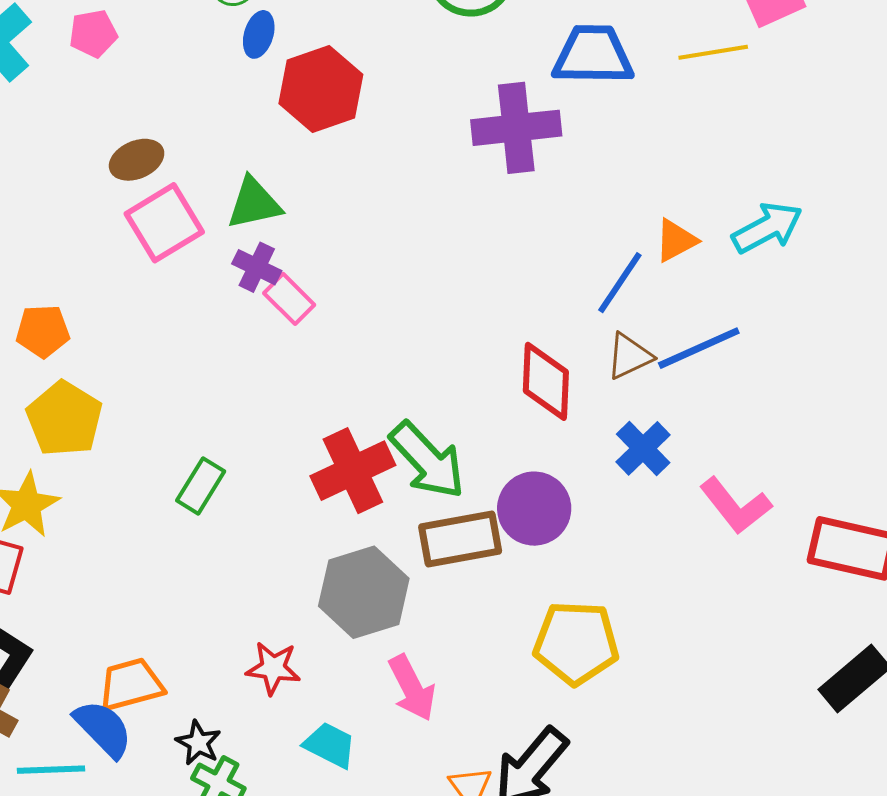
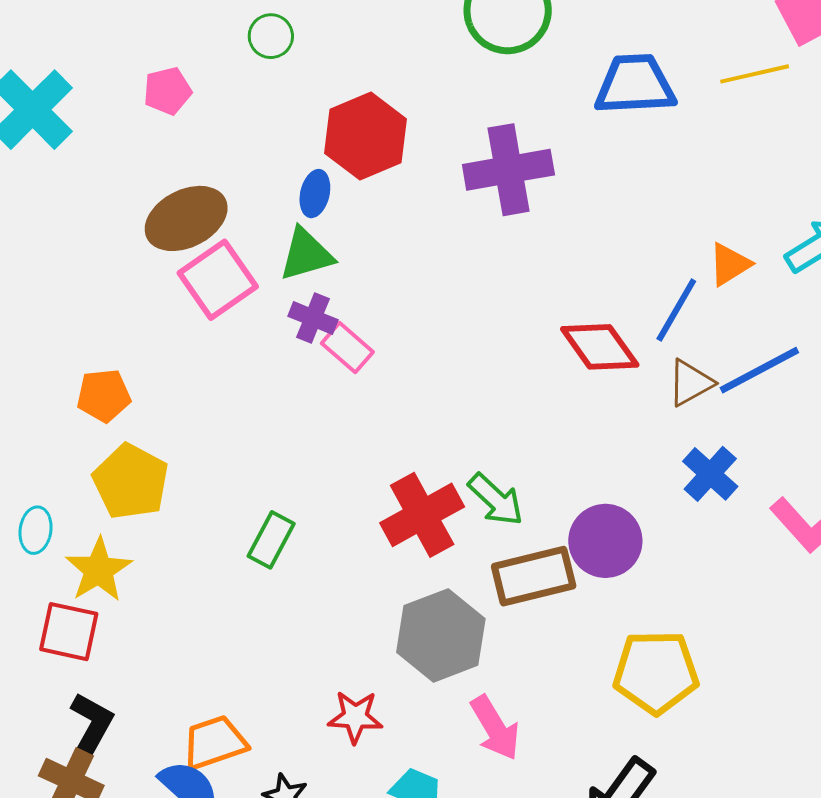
pink pentagon: (93, 34) -> (167, 91), moved
blue ellipse: (259, 34) -> (315, 194), moved
purple cross: (516, 128) -> (508, 170), moved
brown ellipse: (137, 160) -> (186, 218), size x1.5
red diamond: (546, 381) -> (600, 347), moved, turned -34
green arrow: (427, 460) -> (496, 500), size x0.7

